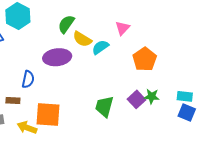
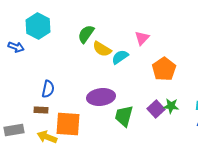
purple ellipse: (57, 57) -> (101, 97), moved
brown rectangle: (13, 100) -> (41, 110), moved

